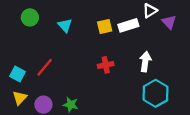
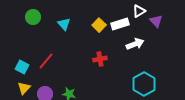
yellow square: (105, 27) -> (99, 25), turned -32
white arrow: (145, 62) -> (135, 44), moved, turned 60

